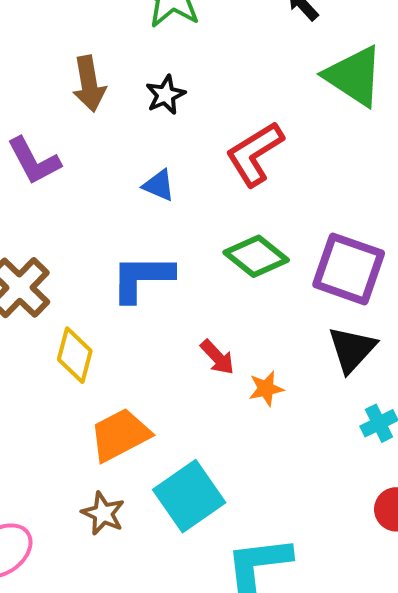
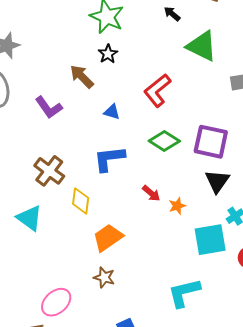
brown arrow: (89, 84) -> (82, 77), moved, turned 152
black star: (165, 95) -> (108, 54), moved
cyan square: (189, 496) -> (210, 240), moved, turned 32

